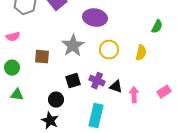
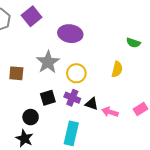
green semicircle: (157, 27) -> (133, 43), turned 80
yellow circle: (109, 50) -> (76, 73), moved
pink arrow: (134, 95) -> (110, 112), turned -70

